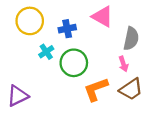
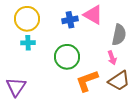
blue cross: (67, 29) -> (70, 20), moved
cyan cross: (46, 52) -> (28, 43), moved, turned 32
purple triangle: (18, 96) -> (16, 87), turned -30

